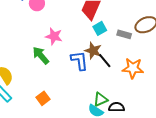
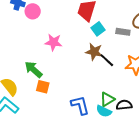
green arrow: (41, 55) -> (33, 69), moved
blue L-shape: (79, 61) -> (80, 105), moved
orange square: (43, 98) -> (43, 87), moved, turned -32

